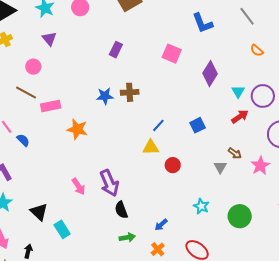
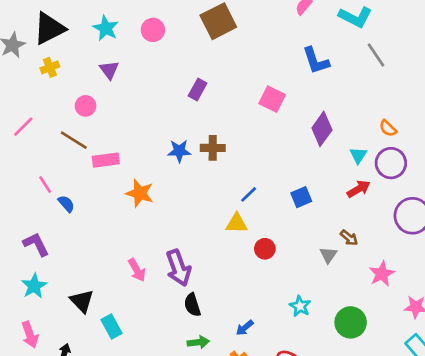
orange semicircle: (257, 50) -> (388, 128), moved
pink star: (260, 166) -> (382, 274), moved

